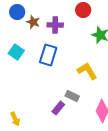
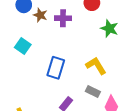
blue rectangle: (48, 55) -> (56, 68), moved
gray rectangle: (72, 96) -> (93, 91), moved

